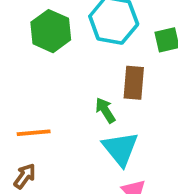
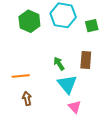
brown rectangle: (134, 83) -> (86, 60), moved
brown arrow: (25, 176) -> (27, 99), moved, turned -48

